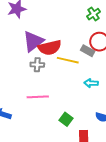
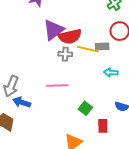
gray rectangle: (88, 51) -> (102, 46), moved, turned -32
gray cross: (37, 65) -> (65, 54), moved

